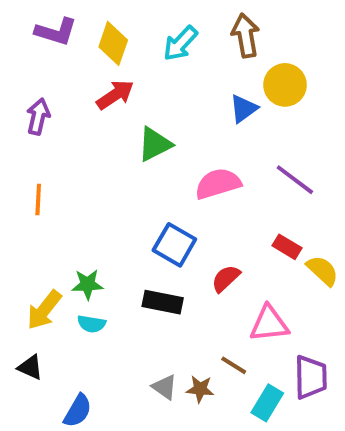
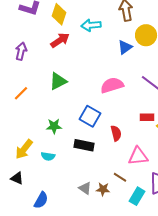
cyan arrow: (180, 43) -> (91, 25), moved, turned 42
green triangle: (155, 144) -> (58, 81), moved
orange line: (38, 199) -> (21, 93), turned 42
red rectangle: (287, 247) -> (147, 117), turned -32
red semicircle: (226, 278) -> (116, 133), turned 119
green star: (88, 284) -> (54, 126), moved

